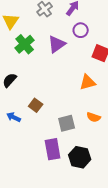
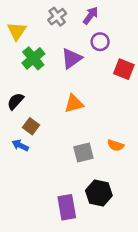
orange triangle: (88, 82) -> (74, 104), moved
brown square: (36, 105) -> (31, 126), moved
purple rectangle: (53, 149) -> (67, 207), moved

